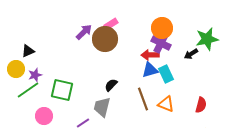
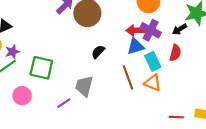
purple cross: (161, 43) -> (151, 30), moved
cyan rectangle: (166, 74) -> (153, 61), moved
black semicircle: (111, 85) -> (98, 52), moved
red semicircle: (201, 105) -> (175, 53), moved

